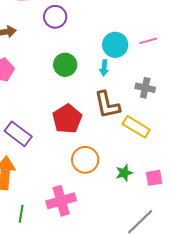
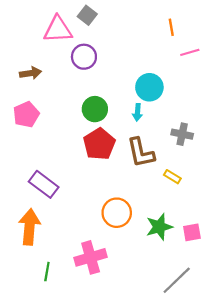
pink line: (148, 41) -> (190, 52), moved
red pentagon: (67, 119) -> (99, 144), moved
yellow rectangle: (136, 127) -> (172, 177), size x0.6
green star: (124, 173) -> (159, 227), size x1.4

